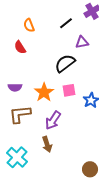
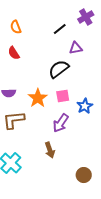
orange semicircle: (29, 25) -> (16, 27), moved
purple arrow: (53, 120) -> (61, 123), moved
brown arrow: (47, 144) -> (50, 150), moved

